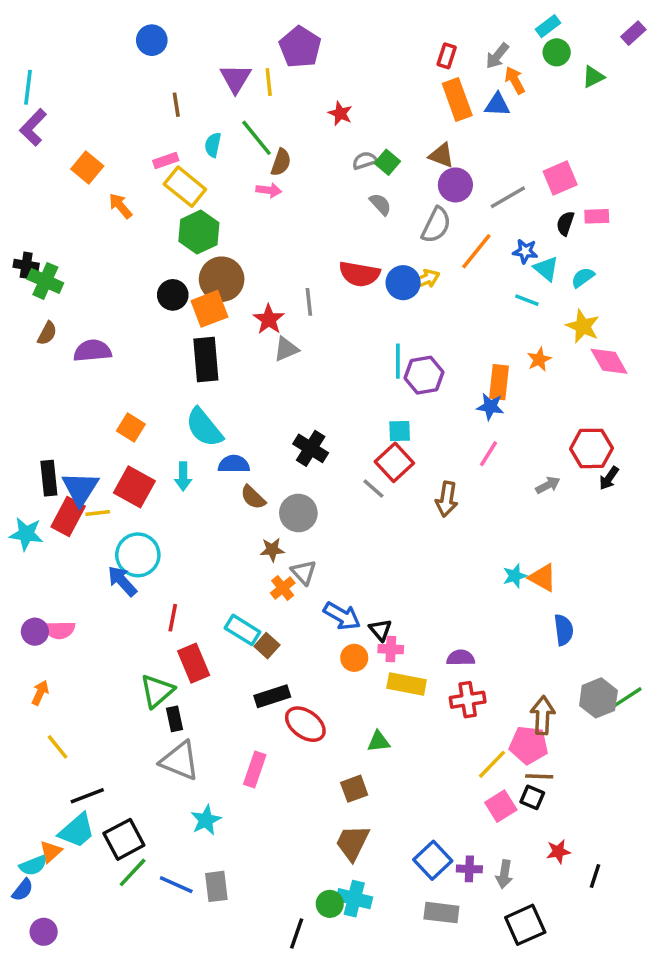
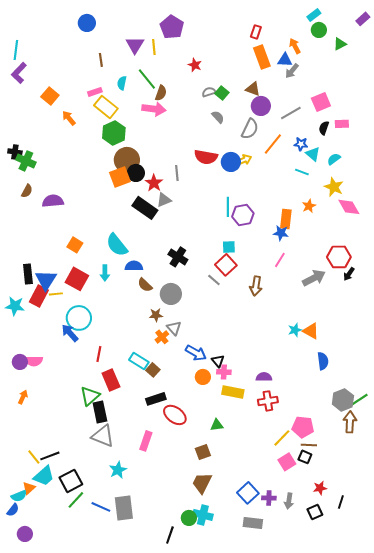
gray arrow: (497, 56) -> (292, 71), moved
pink arrow: (269, 190) -> (154, 109), size x1.6
black circle: (173, 295) -> (136, 173), moved
black rectangle: (206, 359) -> (145, 208), moved, turned -50
gray arrow: (548, 485) -> (314, 278), size x1.6
brown arrow: (543, 715) -> (350, 422), moved
black rectangle: (174, 719) -> (100, 412), size x1.5
yellow line: (58, 747) -> (34, 457), moved
gray rectangle: (216, 886) -> (124, 508), size x1.4
black square: (525, 925) -> (315, 512), moved, size x0.7

